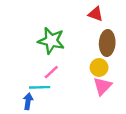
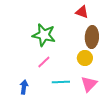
pink triangle: (103, 86) -> (89, 84), moved
cyan line: (40, 87) -> (61, 82), moved

